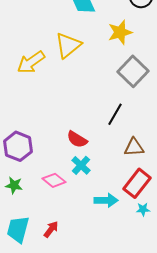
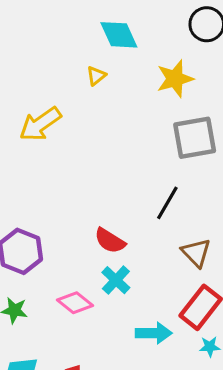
yellow triangle: (68, 45) -> (96, 76), moved, size x0.5
gray square: (133, 71) -> (195, 138), turned 36
brown triangle: (134, 147) -> (196, 253), turned 50

